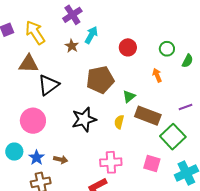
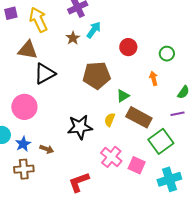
green semicircle: (188, 61) -> (183, 92), moved
black star: (84, 119) -> (80, 127), moved
pink cross: (111, 162) -> (111, 157), moved, turned 35

